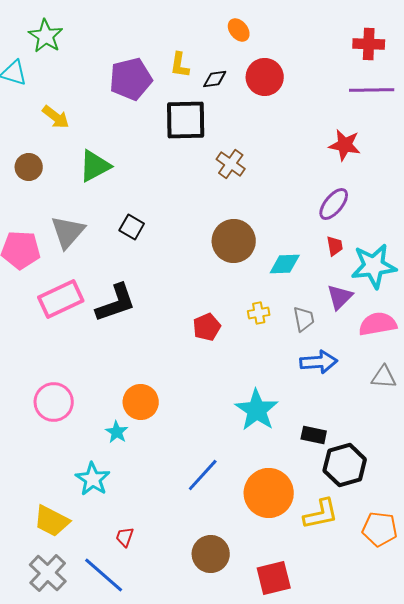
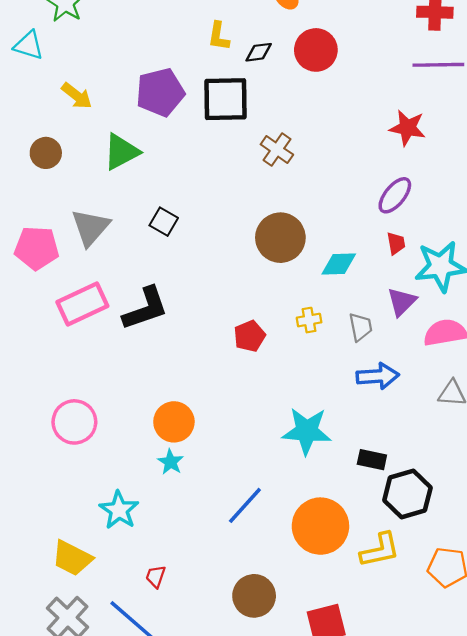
purple pentagon: (131, 79) -> (160, 92), moved
cyan star: (257, 410) -> (307, 431), turned -30
cyan star: (117, 432) -> (171, 462), moved

